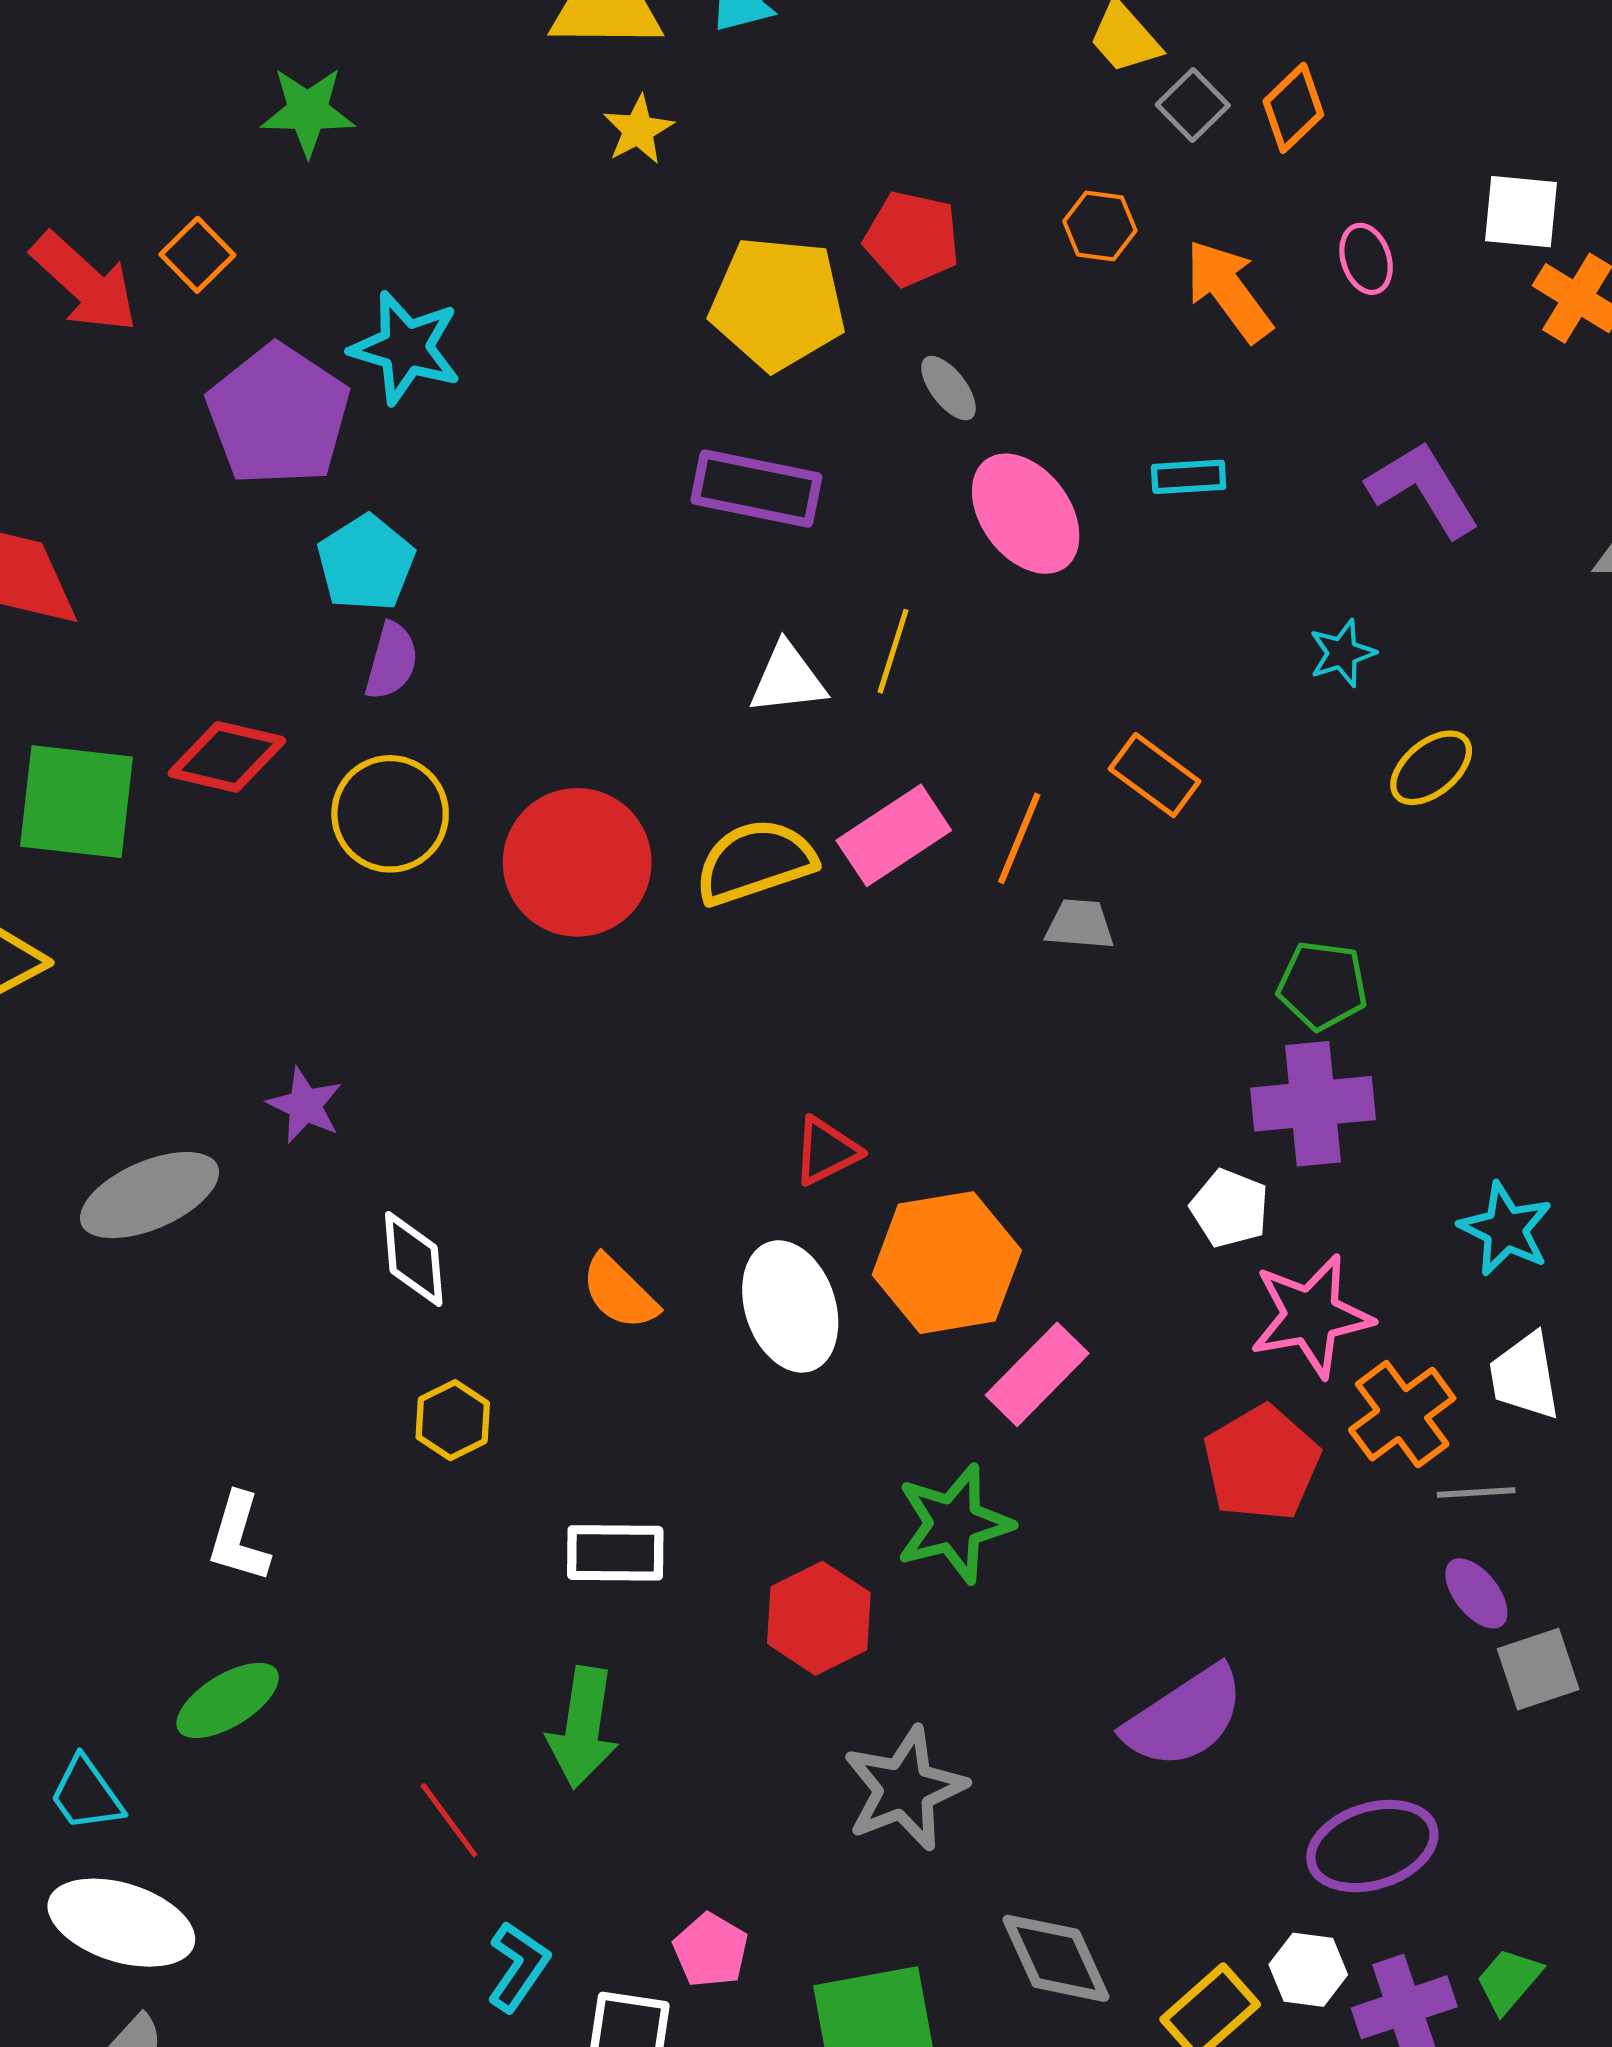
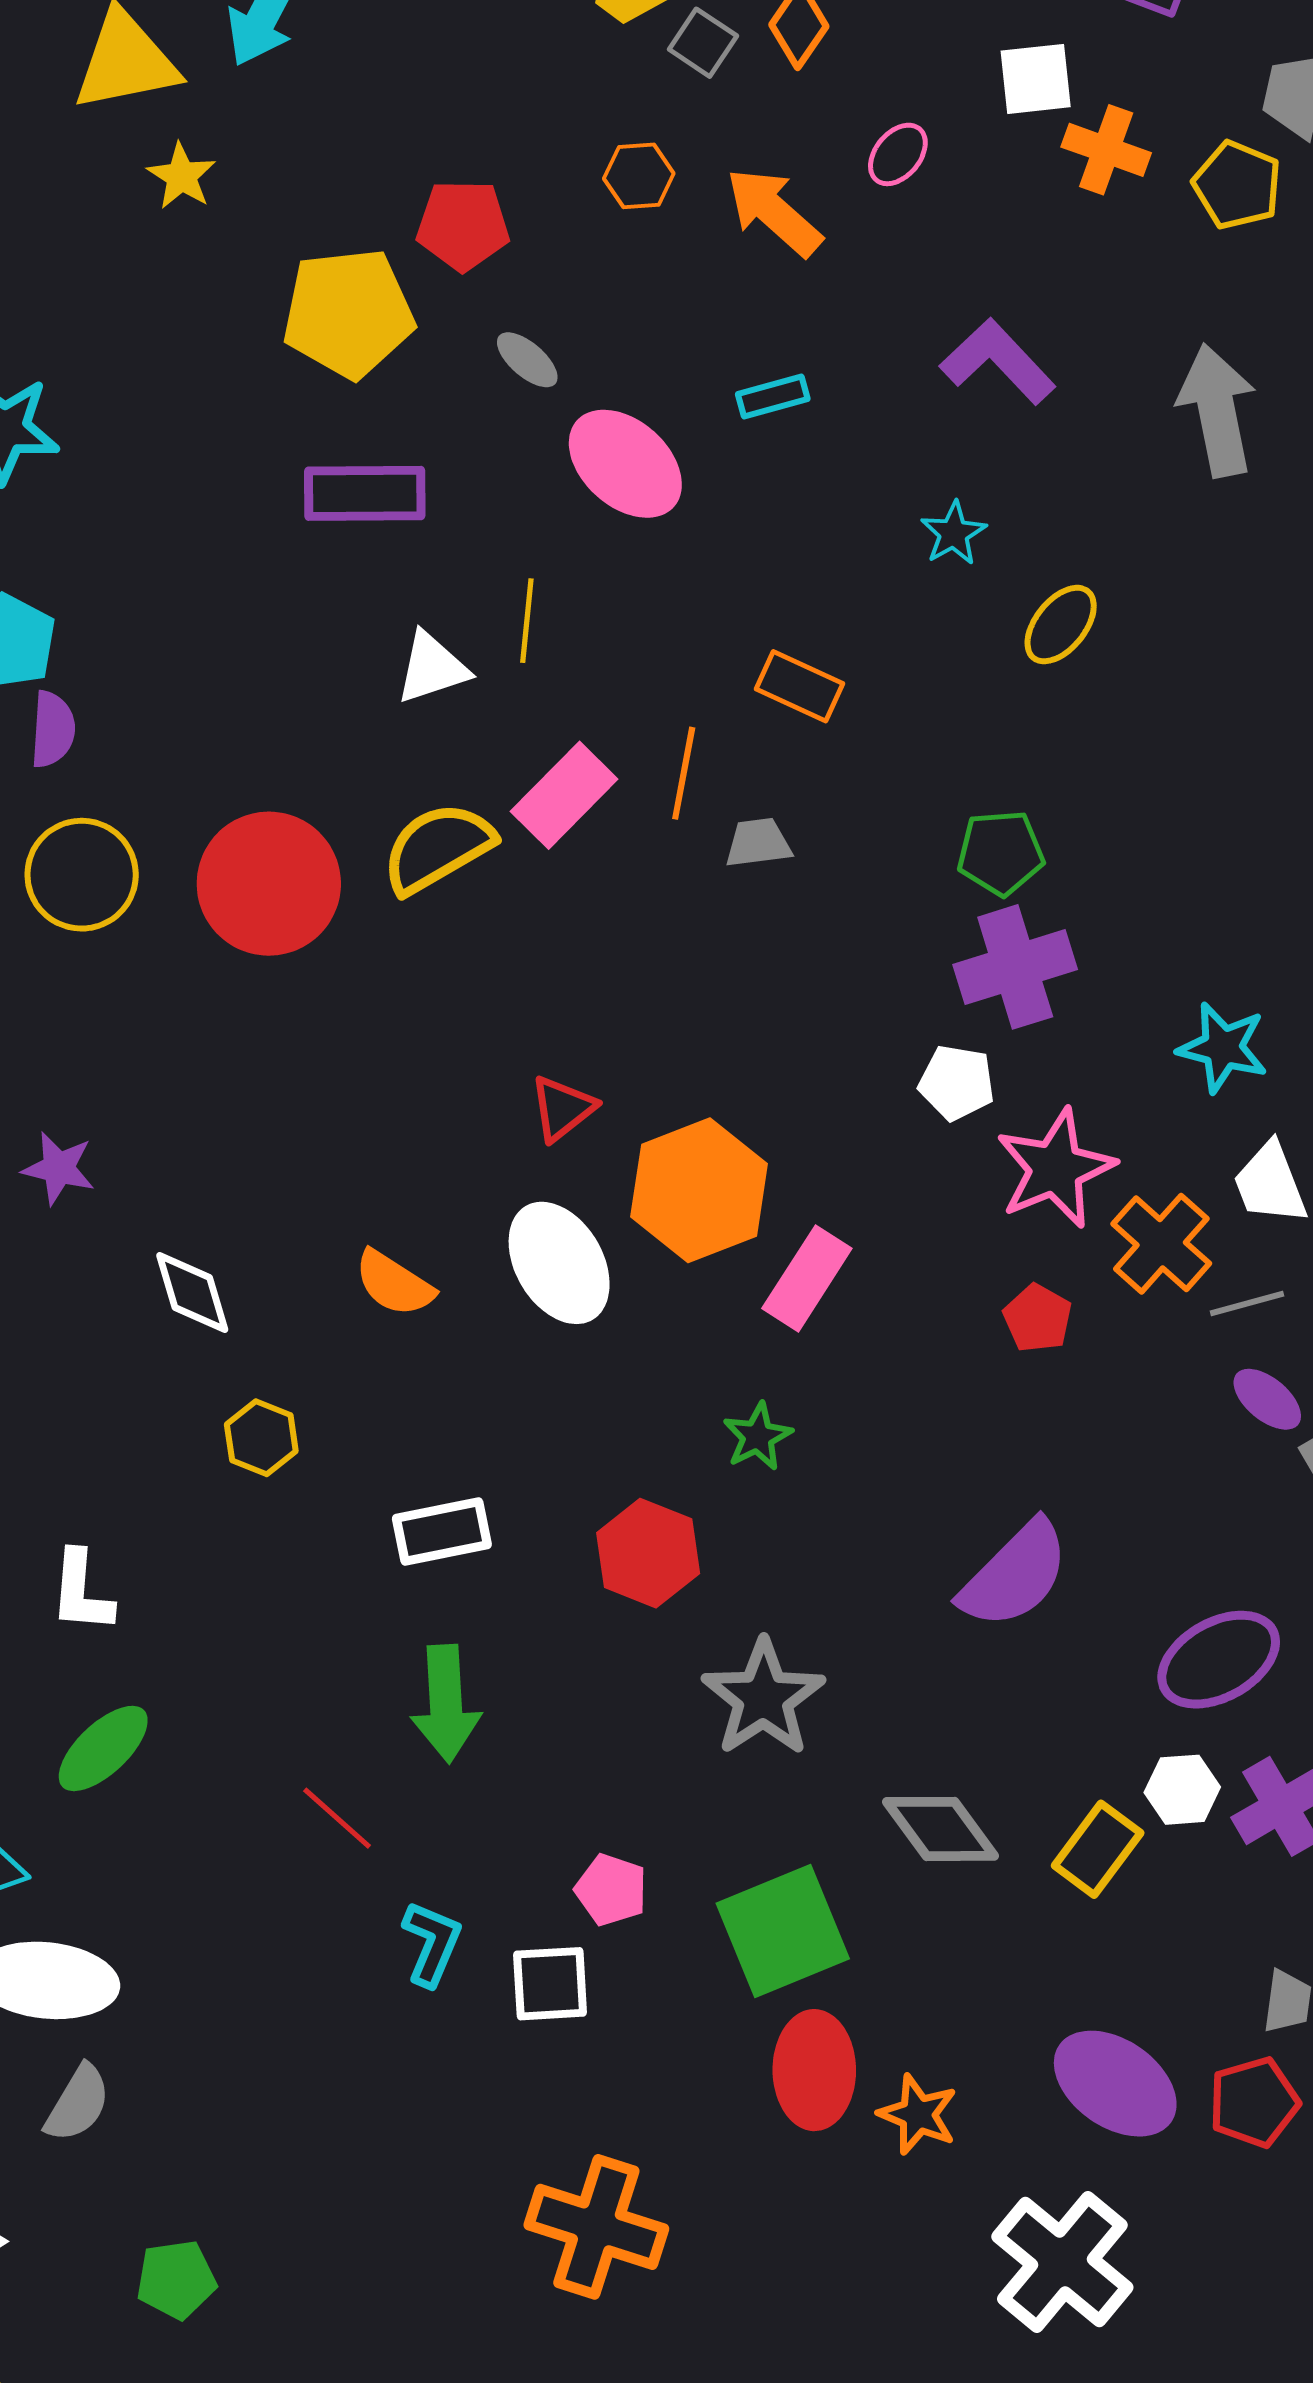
pink ellipse: (1366, 259) -> (898, 154), turned 70
red pentagon: (1262, 1463) -> (1038, 1318), size x0.6
green star: (954, 1524) -> (758, 1437), size x0.6

